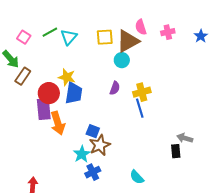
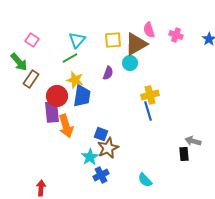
green line: (50, 32) -> (70, 58), moved
pink cross: (168, 32) -> (176, 35), turned 32
purple semicircle: (115, 88) -> (108, 73), moved

